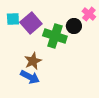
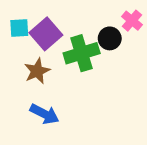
green cross: (55, 36) -> (82, 53), turned -35
brown star: (33, 61) -> (37, 71), moved

